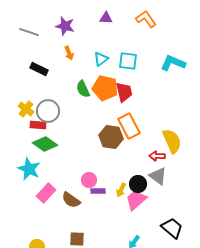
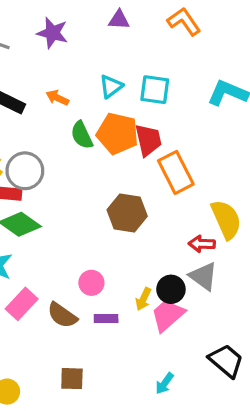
orange arrow: (69, 53) -> (57, 98), moved, turned 136
orange rectangle: (129, 126) -> (176, 172), moved
purple rectangle: (98, 191) -> (106, 319), moved

